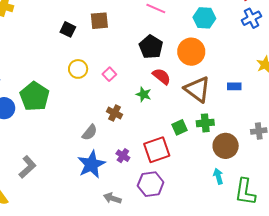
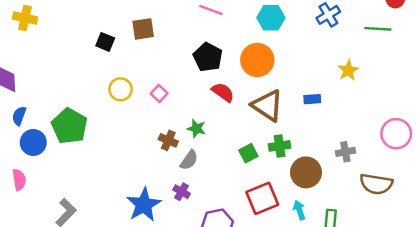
green star: (144, 94) -> (196, 129), moved
gray semicircle: (90, 132) -> (189, 160), moved
red square: (157, 150) -> (262, 198), moved

